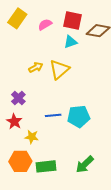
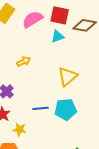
pink semicircle: (45, 25) -> (33, 19), size x1.5
yellow triangle: (59, 69) -> (68, 76), moved

